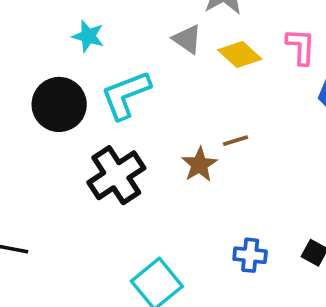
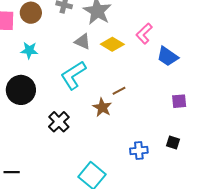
pink L-shape: (301, 47) -> (144, 34), turned -125
cyan L-shape: (126, 95) -> (73, 75), moved
black cross: (116, 175) -> (59, 122), size x0.7

